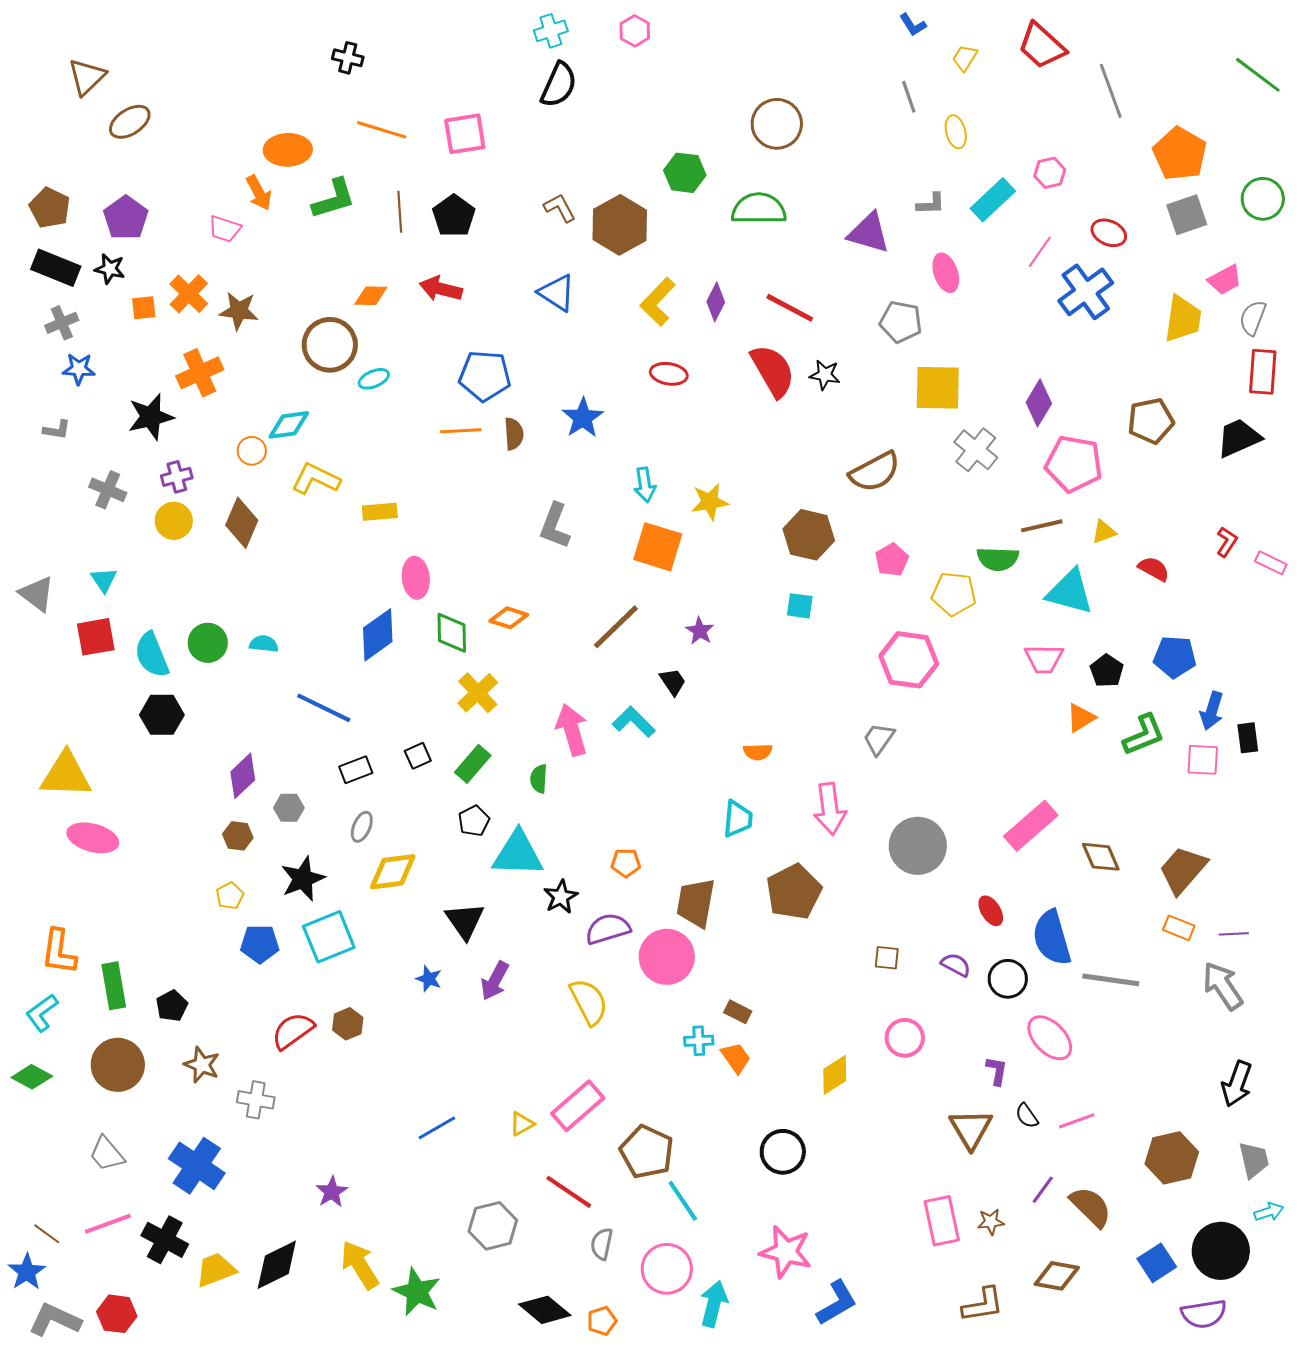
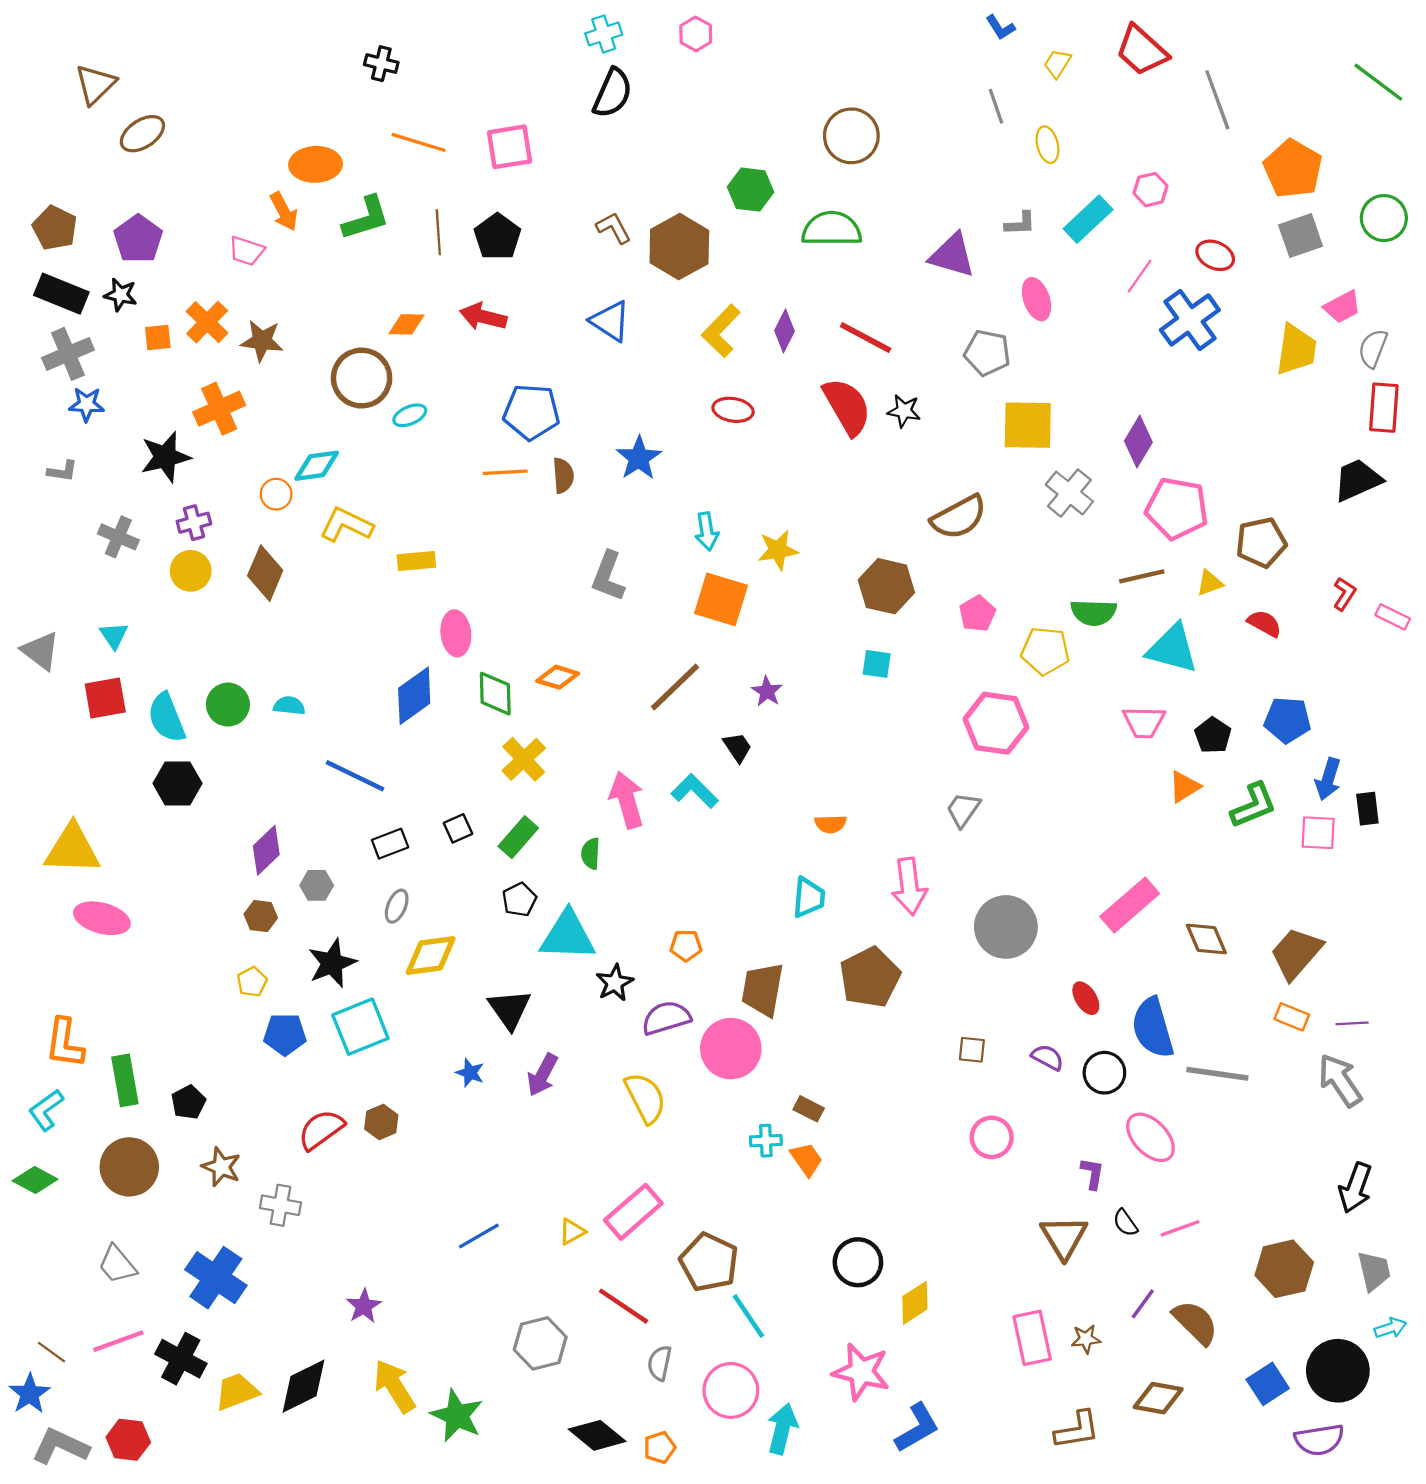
gray cross: (62, 323) -> (68, 354), size x1.4
brown pentagon: (1151, 421) -> (1261, 542), moved
yellow diamond: (835, 1075) -> (915, 1303), moved

